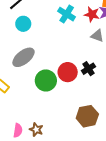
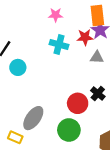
gray ellipse: (23, 57) -> (33, 118), moved
green circle: (46, 80) -> (69, 130), moved

